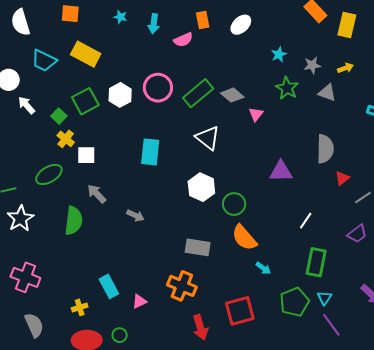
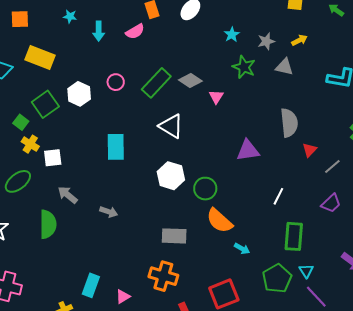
cyan arrow: (154, 24) -> (99, 31), moved
pink circle: (158, 88) -> (116, 82), size x0.6
cyan rectangle: (109, 286) -> (91, 285), turned 55

